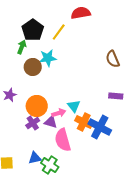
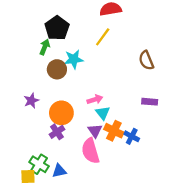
yellow line: (59, 32) -> (103, 37), moved
pink arrow: (59, 113) -> (95, 99), moved
purple triangle: (51, 122) -> (95, 131), moved, turned 40
blue cross: (100, 127) -> (132, 136), size x0.6
green cross: (50, 165) -> (39, 164), moved

